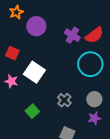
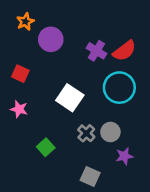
white square: (34, 72) -> (70, 98), moved
gray circle: (94, 99) -> (110, 132), moved

